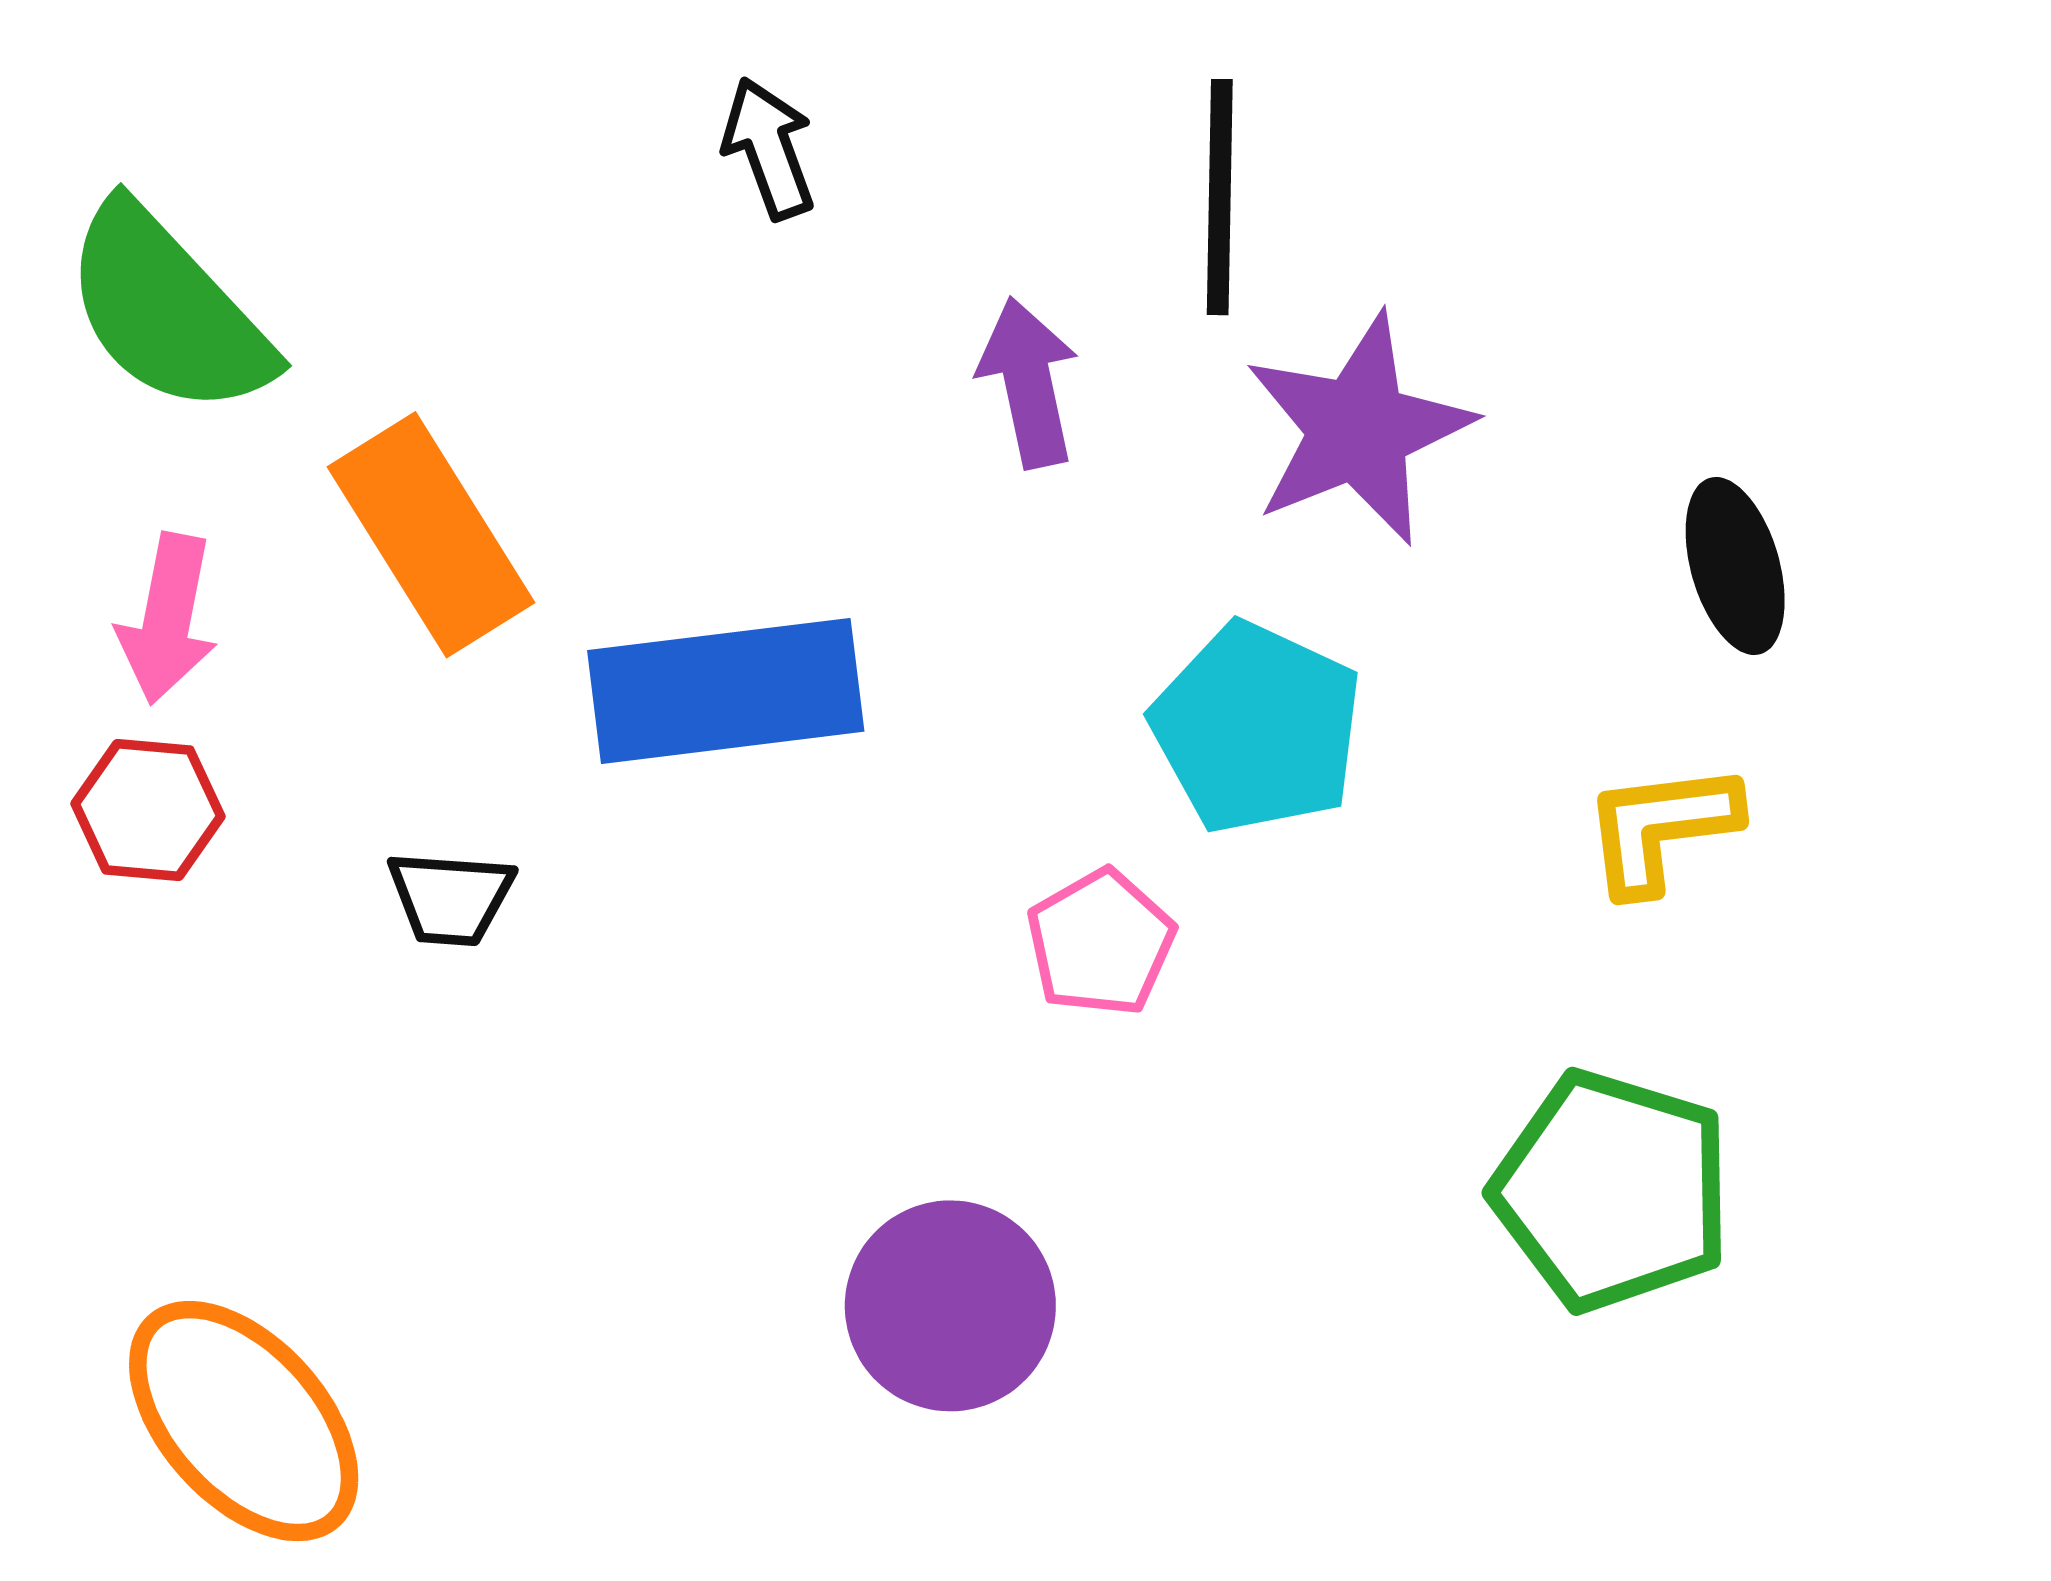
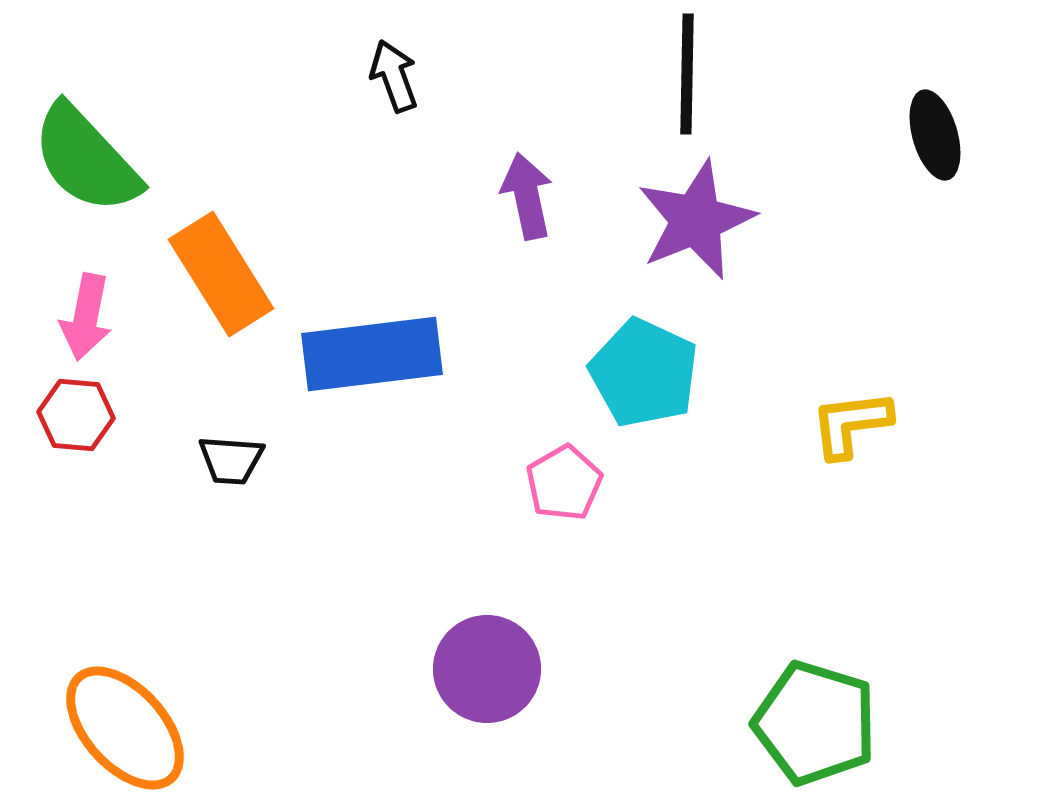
black line: (1220, 197) -> (687, 74), moved
black ellipse: (1735, 566) -> (935, 135), moved
green pentagon: (1612, 1191) -> (815, 723), moved

